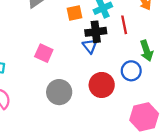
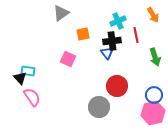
orange square: (75, 13) -> (83, 34), moved
blue circle: (131, 71) -> (154, 95), moved
gray circle: (59, 92) -> (99, 107), moved

